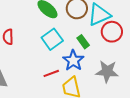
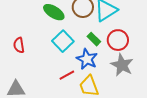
red circle: (112, 32) -> (118, 40), moved
gray star: (107, 71) -> (122, 65), turned 30

